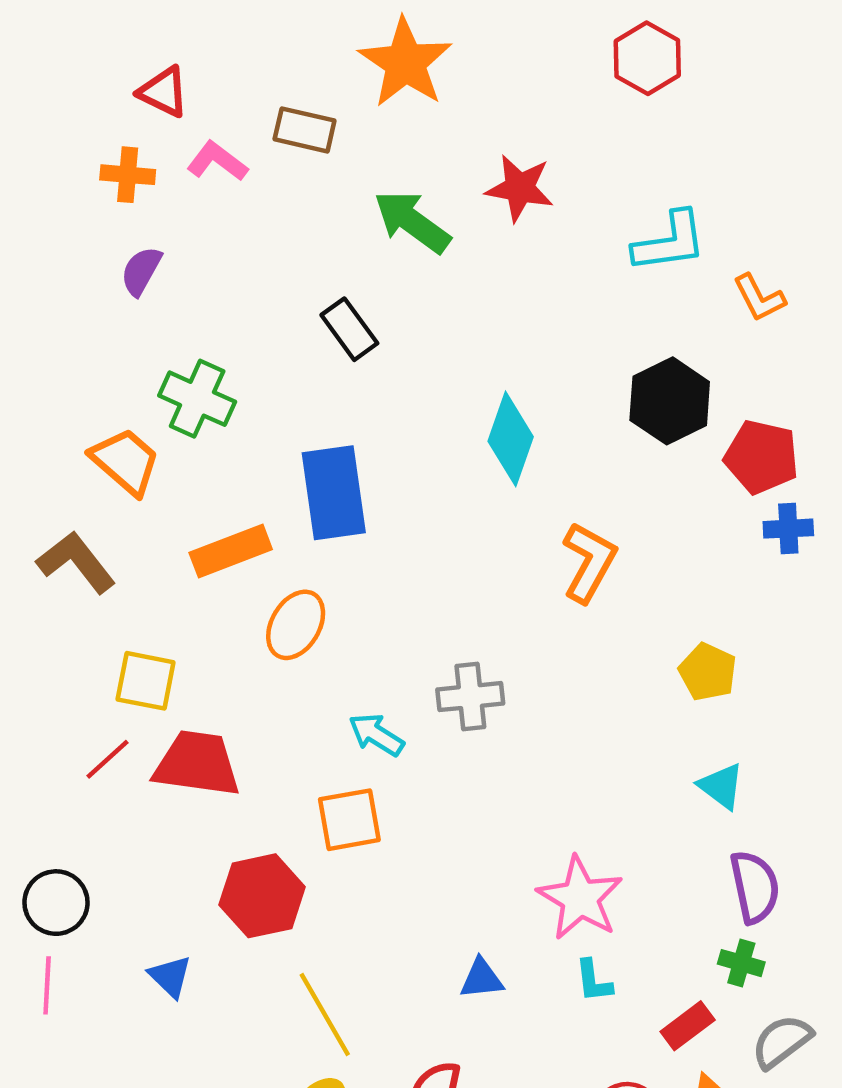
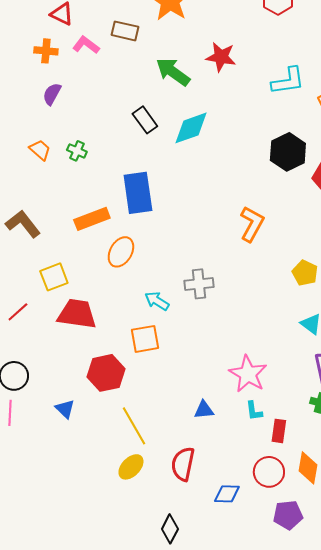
green cross: (197, 399) -> (77, 151), size x0.6
cyan diamond: (511, 439) -> (191, 128), moved, turned 51
orange trapezoid: (125, 461) -> (40, 150), moved, size x0.7
yellow square: (146, 681) -> (54, 277), turned -32
red line: (108, 759) -> (18, 312), moved
red rectangle: (688, 1026) -> (279, 431), moved, turned -45

